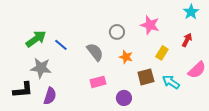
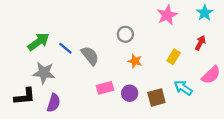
pink star: (150, 25) -> (167, 15), moved, turned 30
gray semicircle: (95, 52) -> (90, 56), moved
brown square: (146, 77) -> (156, 98), moved
purple circle: (124, 98) -> (130, 93), moved

